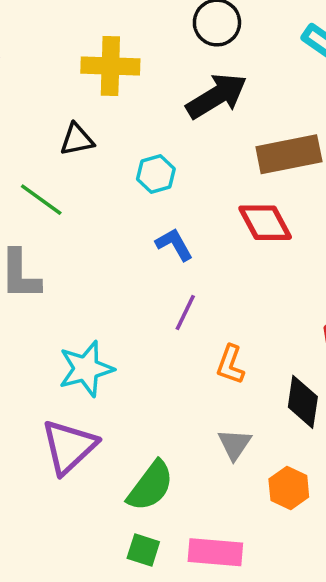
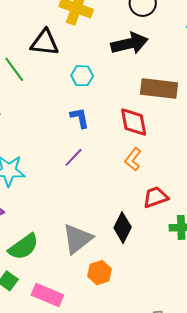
black triangle: (77, 140) -> (45, 43), size x1.4
orange L-shape: (230, 365) -> (133, 159), moved
gray triangle: (235, 444) -> (77, 239), size x1.6

